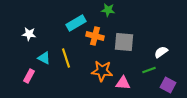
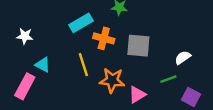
yellow line: (66, 58) -> (83, 65), moved
pink rectangle: (29, 76) -> (25, 86), size x1.5
pink triangle: (123, 83) -> (137, 95), turned -35

